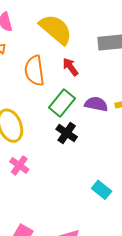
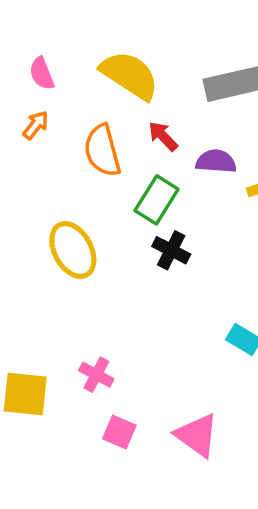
purple semicircle: (96, 104) -> (216, 161), moved
pink cross: (19, 165) -> (96, 375), moved

